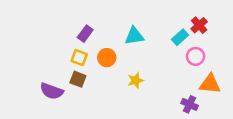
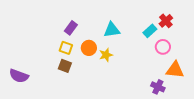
yellow star: (136, 80) -> (106, 55), moved
purple semicircle: (52, 91) -> (19, 76), moved

